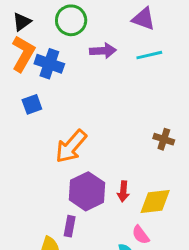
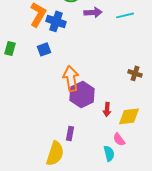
orange arrow: (71, 146) -> (71, 78), turned 130
purple hexagon: (87, 191) -> (82, 94), moved

